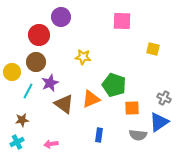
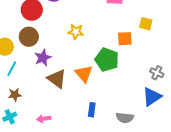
cyan line: (28, 91) -> (12, 69), moved
orange triangle: (91, 99) -> (84, 74), turned -48
orange square: (132, 108) -> (125, 39), moved
gray semicircle: (138, 135) -> (125, 118), moved

